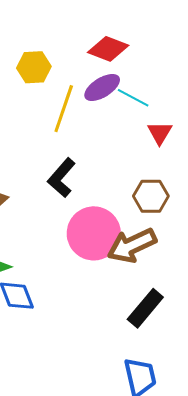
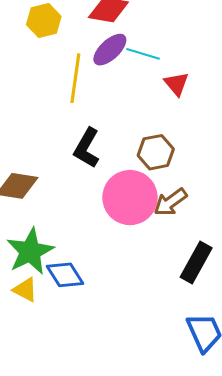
yellow hexagon: (34, 67) -> (44, 21), moved
brown hexagon: (151, 196) -> (156, 152), moved
brown arrow: (132, 245) -> (170, 202), size x0.7

